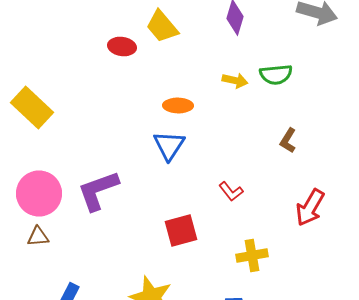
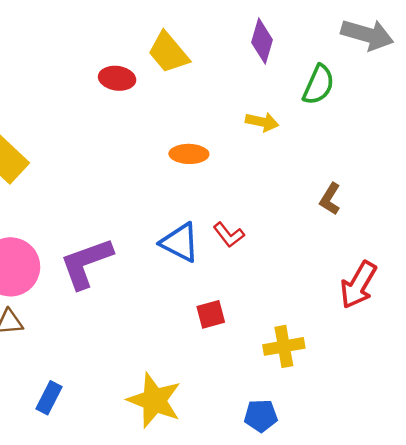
green semicircle: (276, 74) -> (319, 85), moved, turned -60
blue triangle: (169, 146) -> (180, 243), moved, turned -36
red L-shape: (231, 192) -> (229, 235), moved
red square: (181, 230) -> (211, 314), moved, size x0.7

